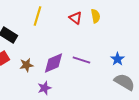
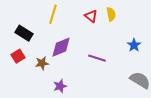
blue star: (117, 59) -> (134, 45), moved
purple diamond: (53, 63) -> (61, 47), moved

